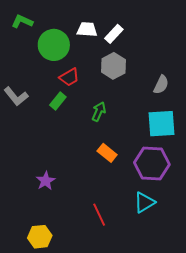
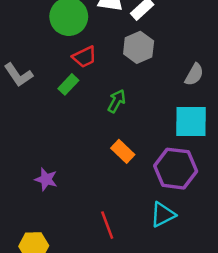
purple star: (46, 181) -> (46, 179), turned -30

